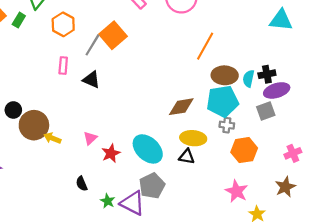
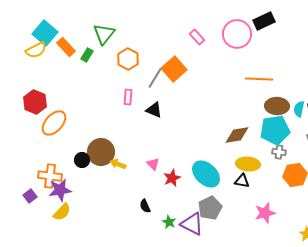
orange line: (205, 46) -> (259, 79), turned 64
black circle: (13, 110) -> (82, 160), moved
pink triangle: (90, 138) -> (153, 164), turned -32
pink star: (237, 191) -> (265, 213), moved, turned 30

